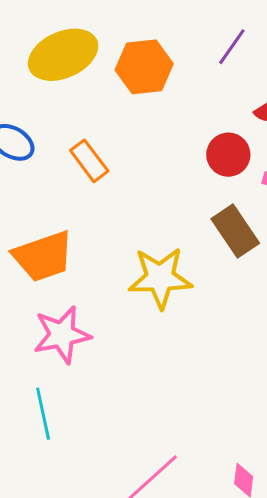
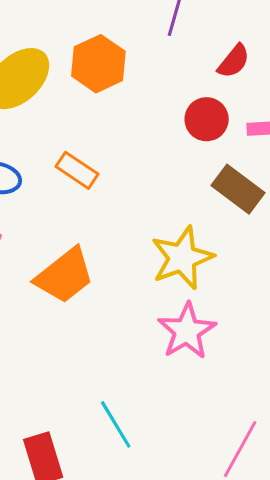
pink star: (62, 335) -> (187, 331), moved

